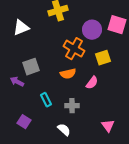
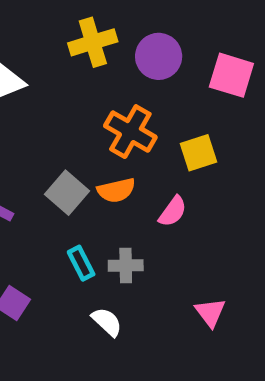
purple circle: (92, 30) -> (159, 56), moved
gray square: (31, 67) -> (67, 193), moved, turned -30
cyan rectangle: (46, 100) -> (81, 263), moved

